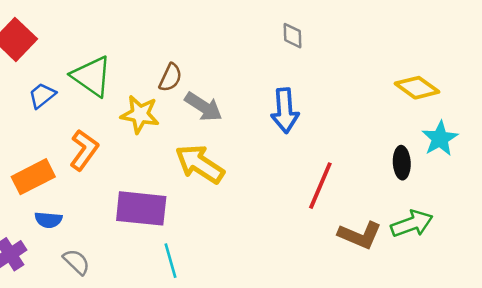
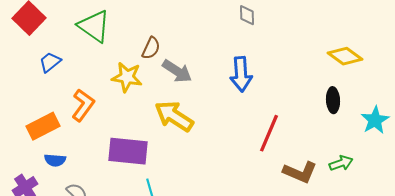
green triangle: (92, 76) -> (94, 26), moved
cyan star: (440, 139) -> (375, 120), moved
black ellipse: (402, 163) -> (333, 100), moved
green arrow: (412, 224) -> (341, 163), size x0.7

